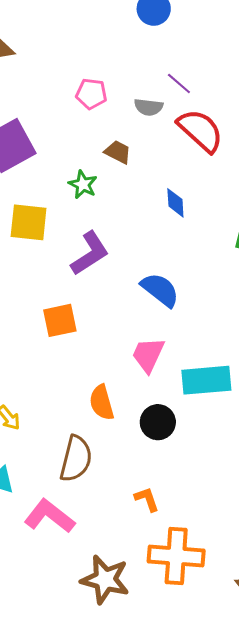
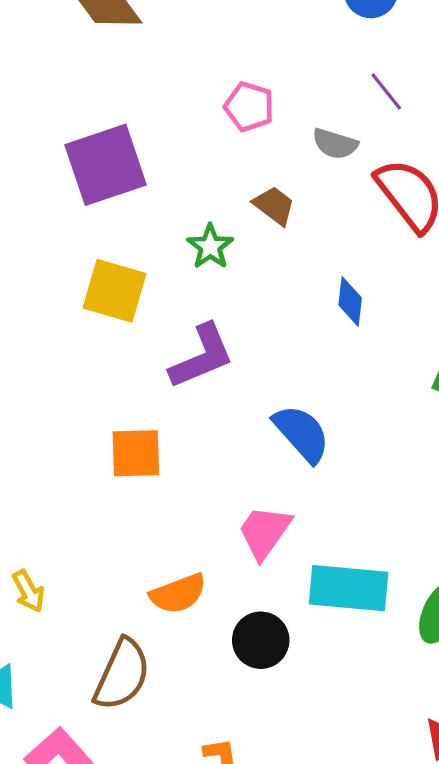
purple line: (179, 83) -> (386, 91), moved
orange semicircle: (102, 403) -> (178, 594), turned -105

